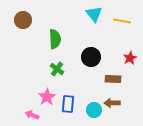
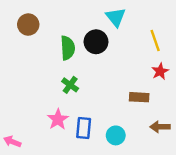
yellow line: (122, 21) -> (155, 41), moved, turned 60
black circle: (91, 57) -> (96, 42), moved
brown arrow: (112, 103) -> (160, 127), moved
pink arrow: (32, 115) -> (12, 142), moved

